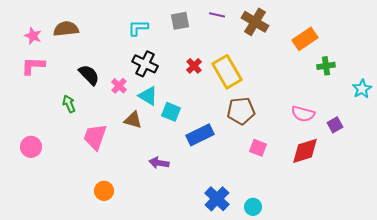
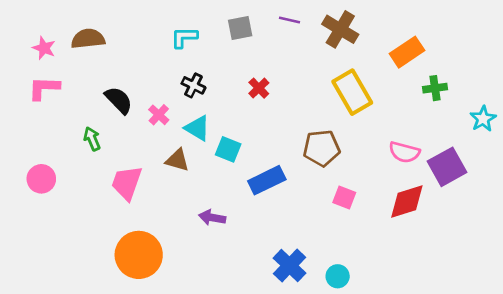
black cross: (145, 64) -> (193, 85), size x0.7
yellow rectangle: (227, 72) -> (352, 92), moved
purple square: (335, 125) -> (447, 167), size x1.8
pink circle: (31, 147) -> (41, 179), moved
orange circle: (104, 191) -> (139, 255), size x1.8

